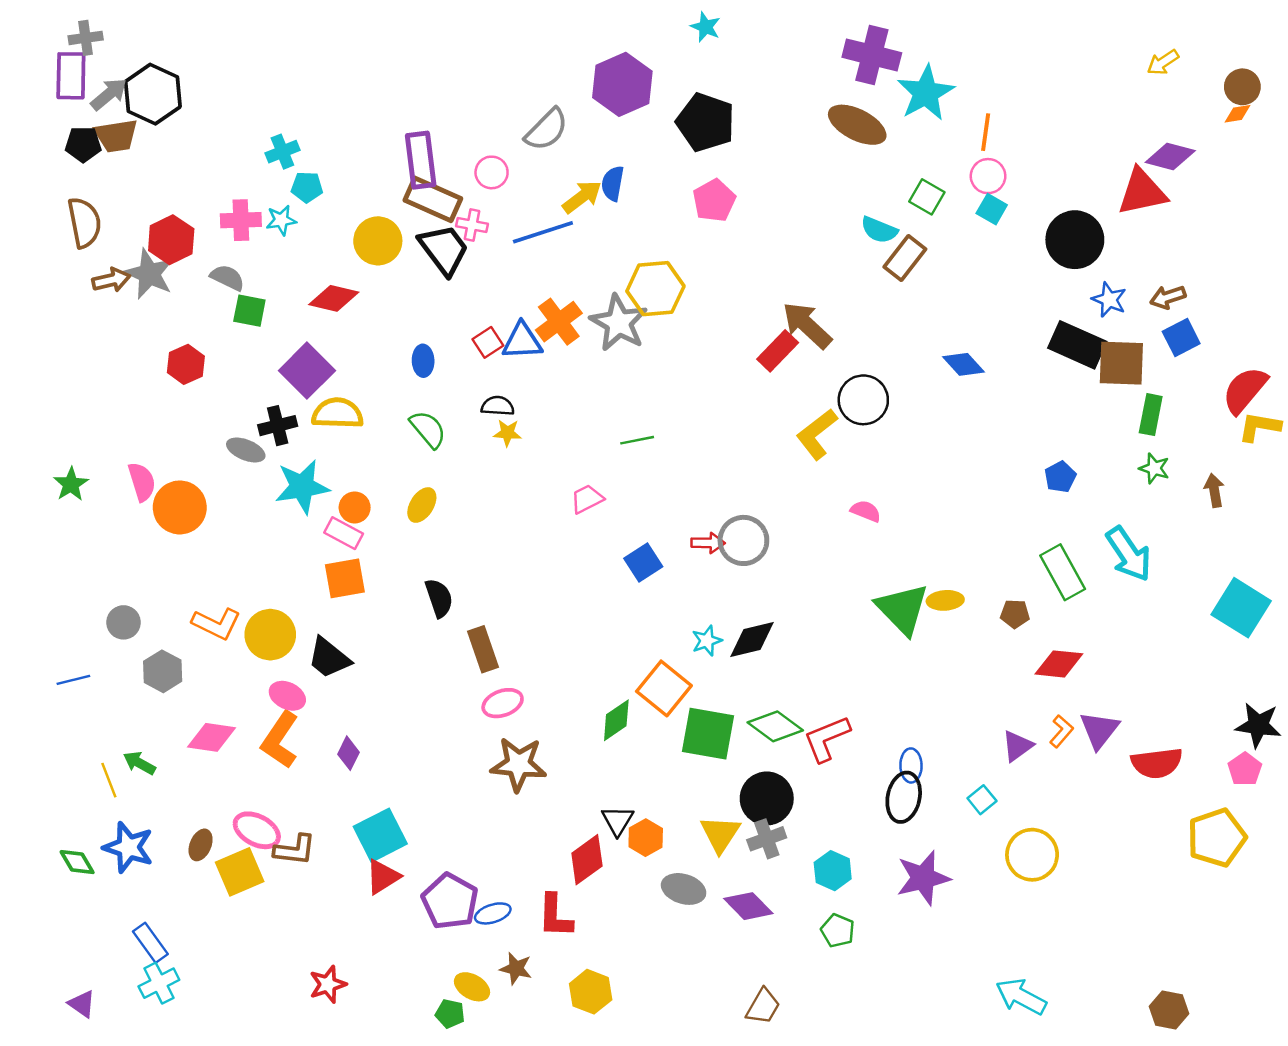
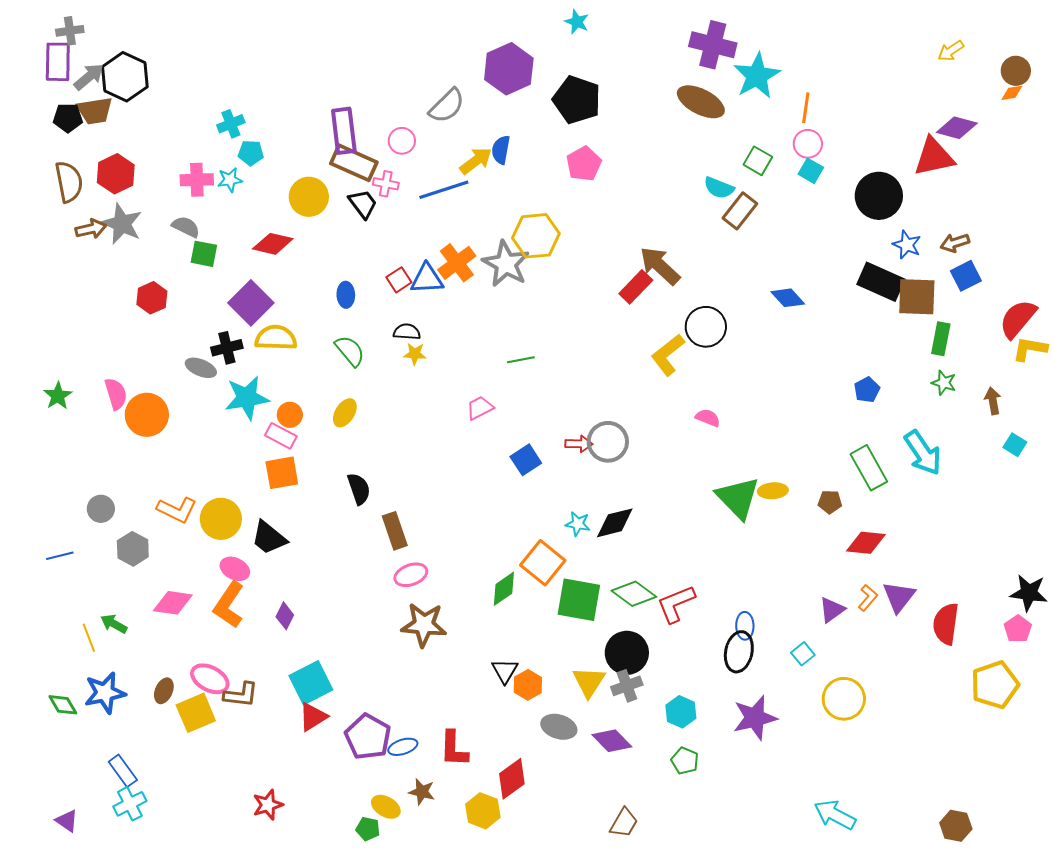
red hexagon: (171, 240) -> (116, 174), moved
black trapezoid: (444, 249) -> (363, 204), size x0.7
cyan square: (1241, 608) -> (1015, 445), moved, size x0.5
cyan star: (707, 641) -> (578, 524), turned 30
red semicircle: (1157, 763) -> (946, 624), turned 105
blue star: (128, 847) -> (105, 693), turned -30
red diamond: (587, 860) -> (512, 779), moved

